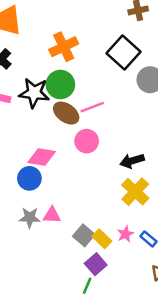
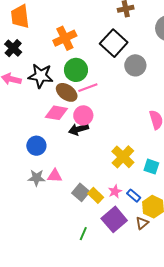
green circle: (60, 85) -> (76, 70), moved
pink diamond: (42, 157) -> (56, 113), moved
black arrow: (132, 161) -> (78, 129), moved
purple square: (96, 264) -> (114, 219), moved, size x1.4

